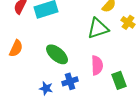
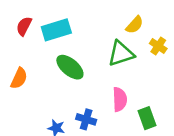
green ellipse: (57, 54) -> (70, 67), moved
blue cross: (70, 81) -> (86, 119), turned 35

